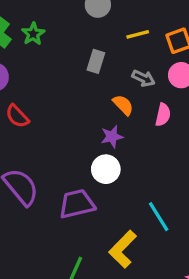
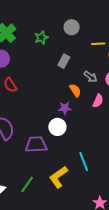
green star: (33, 34) -> (41, 38), moved
yellow line: (138, 34) -> (98, 44), moved

